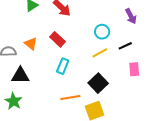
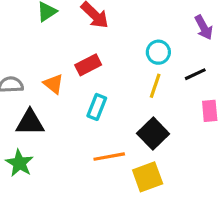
red rectangle: (58, 39) -> (88, 65), turned -70
orange triangle: (31, 44) -> (53, 84), moved
yellow line: (100, 53) -> (155, 86), turned -42

